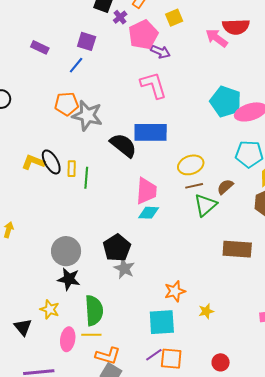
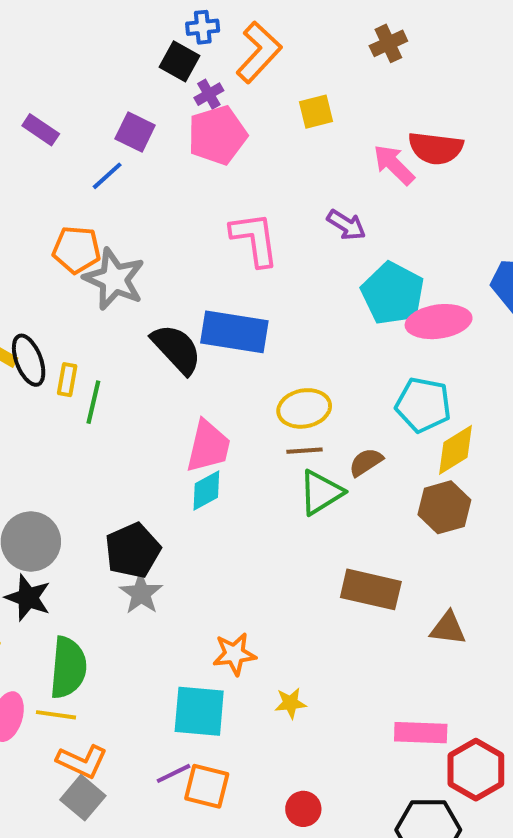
pink pentagon: (143, 35) -> (217, 135), moved
purple arrow: (160, 52) -> (346, 225), moved
cyan diamond: (149, 213) -> (206, 490), turned -40

